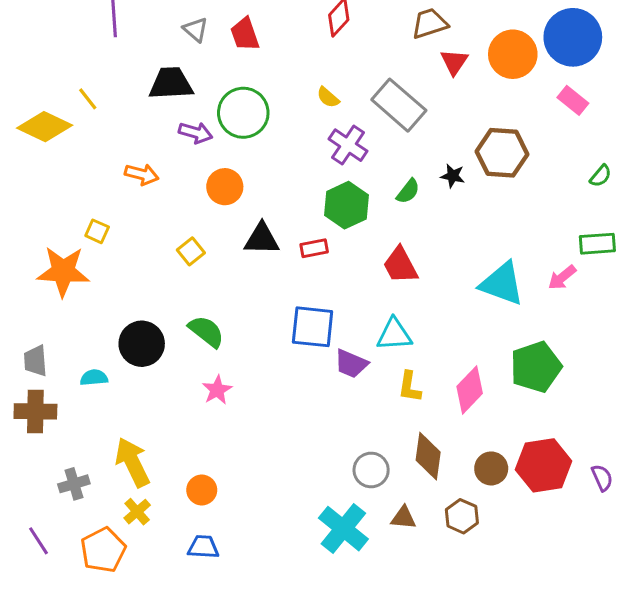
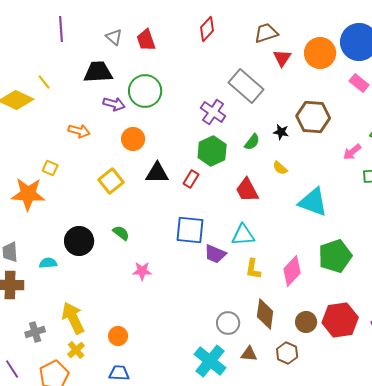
yellow semicircle: (328, 97) -> (280, 168), moved
red rectangle: (314, 248) -> (191, 179), turned -48
yellow square: (191, 251) -> (111, 181), size x1.4
pink arrow: (562, 278) -> (352, 152), moved
green semicircle: (206, 331) -> (121, 233), size x0.7
pink star: (217, 390) -> (142, 271), moved, turned 30

